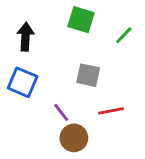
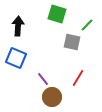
gray square: (88, 75) -> (72, 42), moved
red line: (111, 111) -> (78, 78), turned -48

